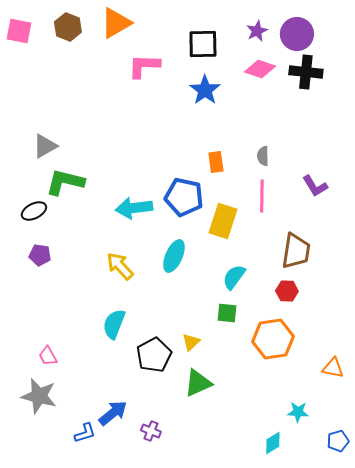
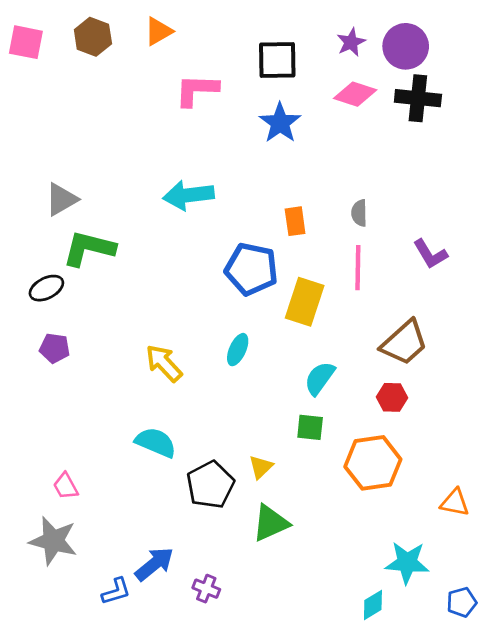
orange triangle: (116, 23) -> (158, 31), size x0.7
cyan arrow: (134, 208) -> (188, 195), moved
brown trapezoid: (296, 251) -> (404, 343), turned 39
cyan ellipse: (174, 256) -> (238, 350), size x0.7
cyan semicircle: (114, 324) -> (156, 442), turned 92
cyan star: (298, 412) -> (407, 563), size x1.5

